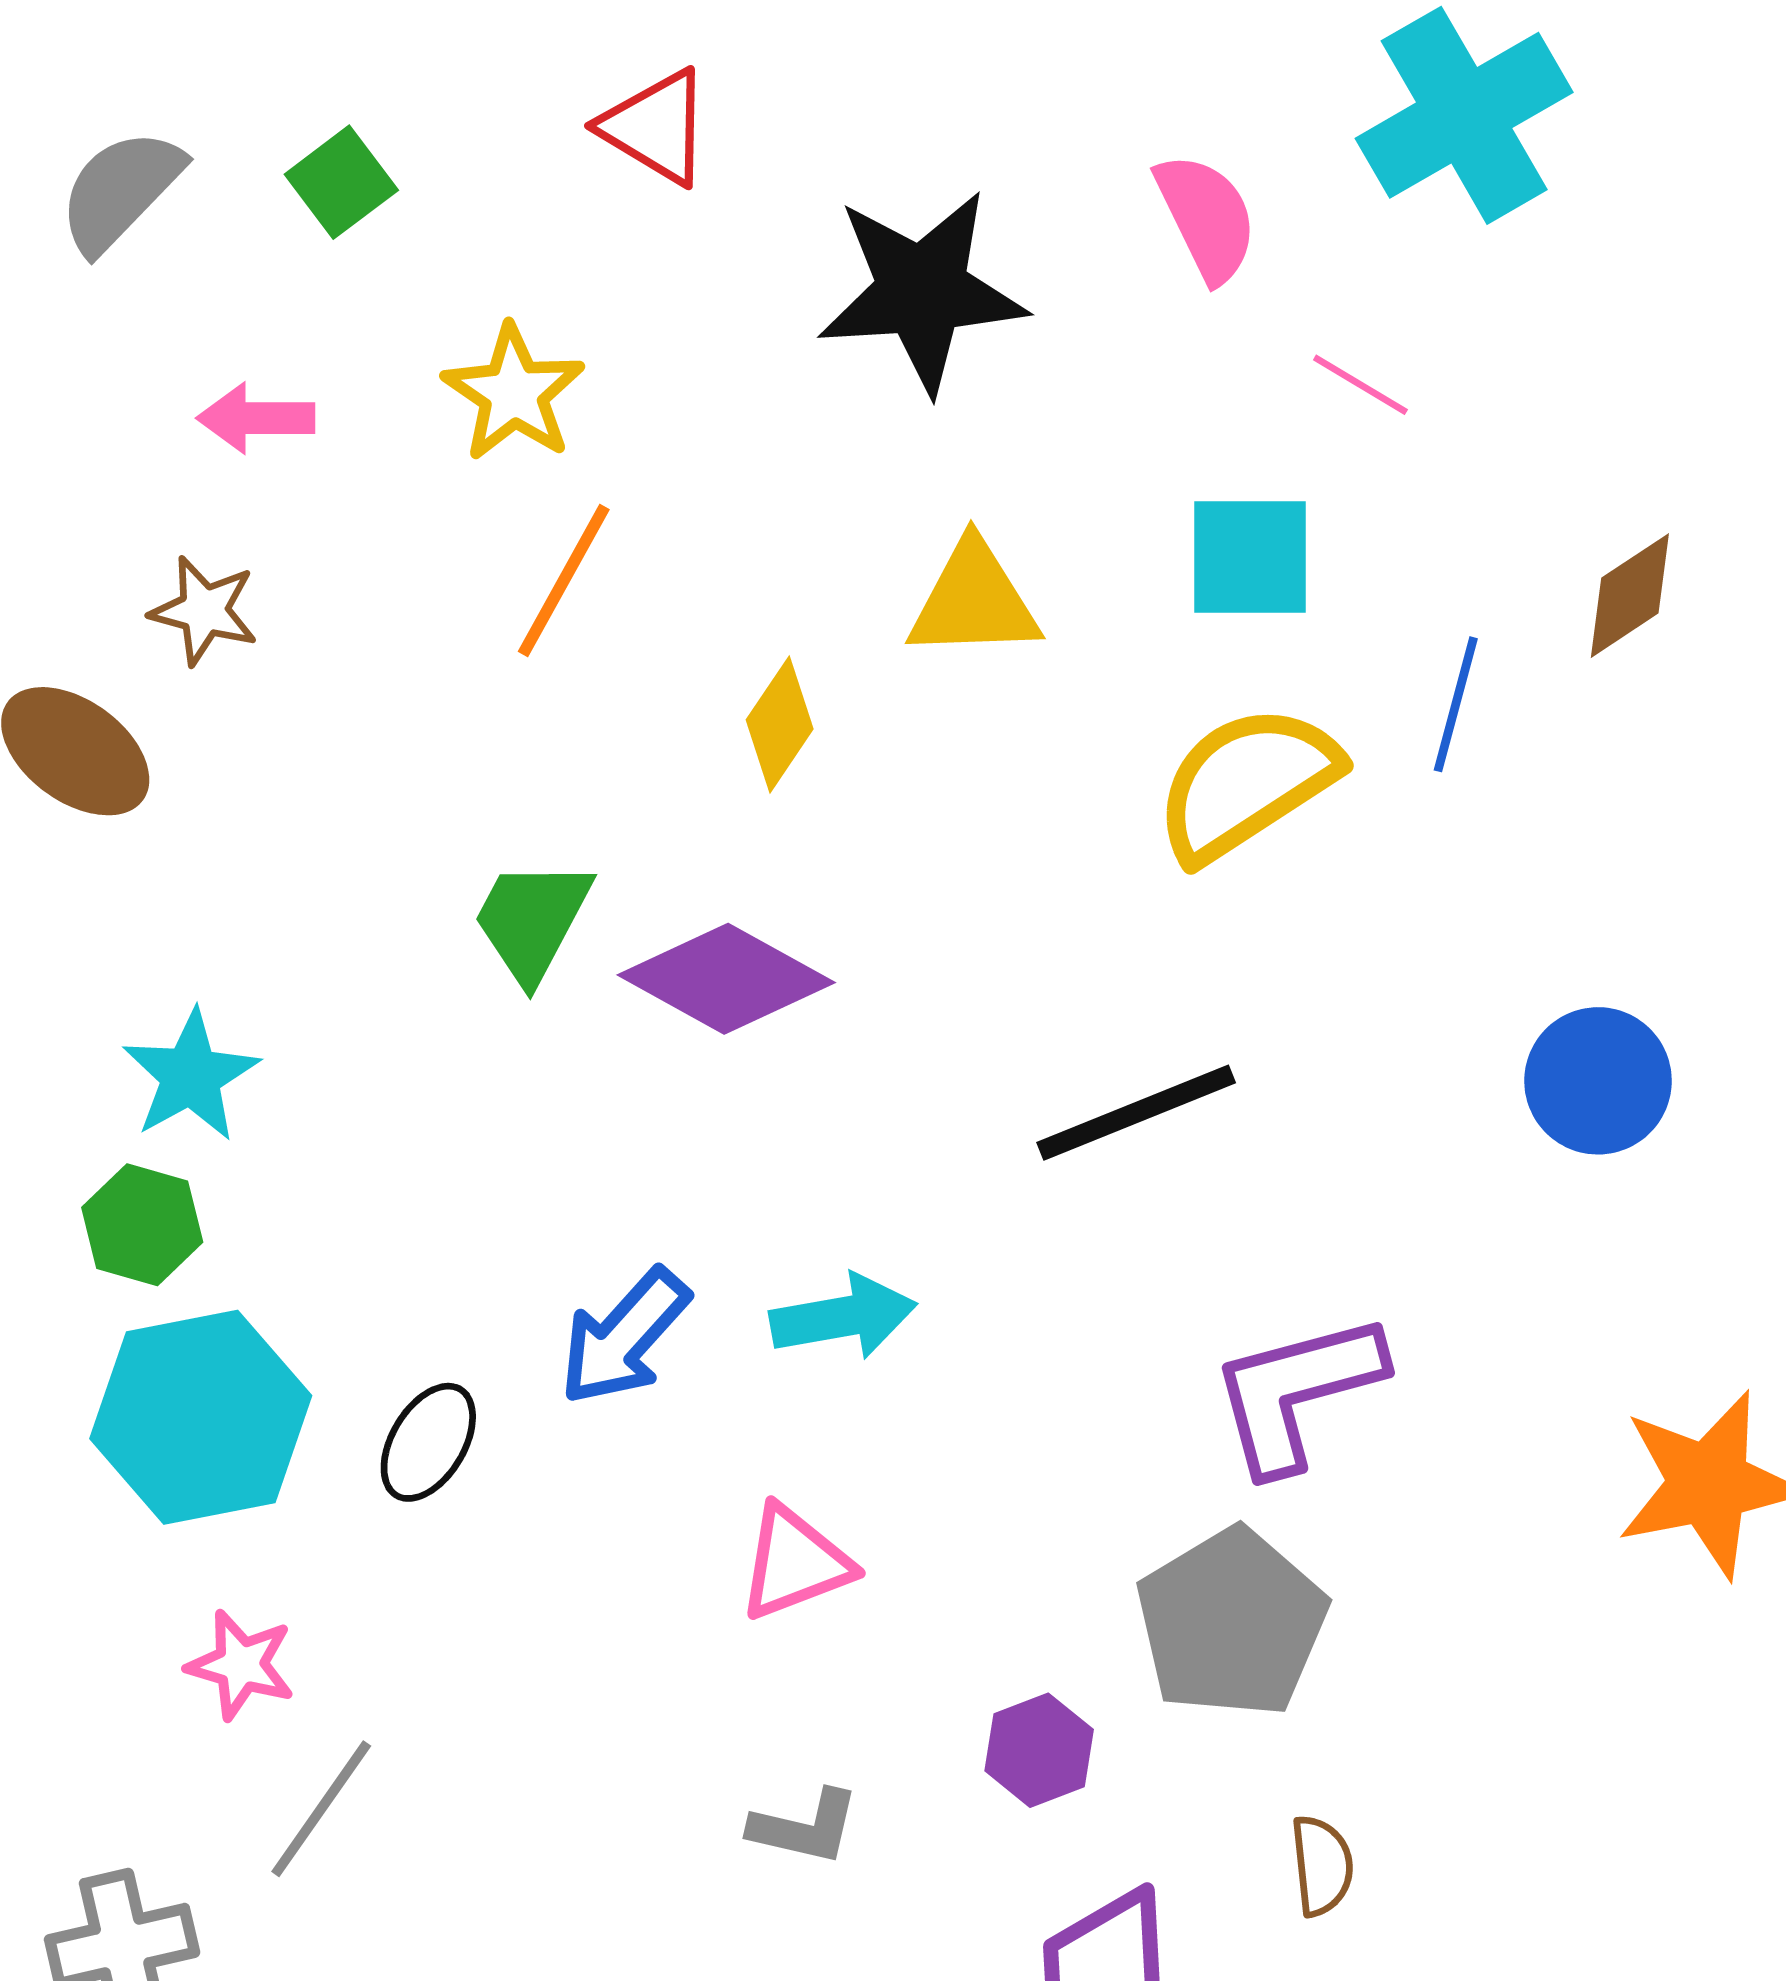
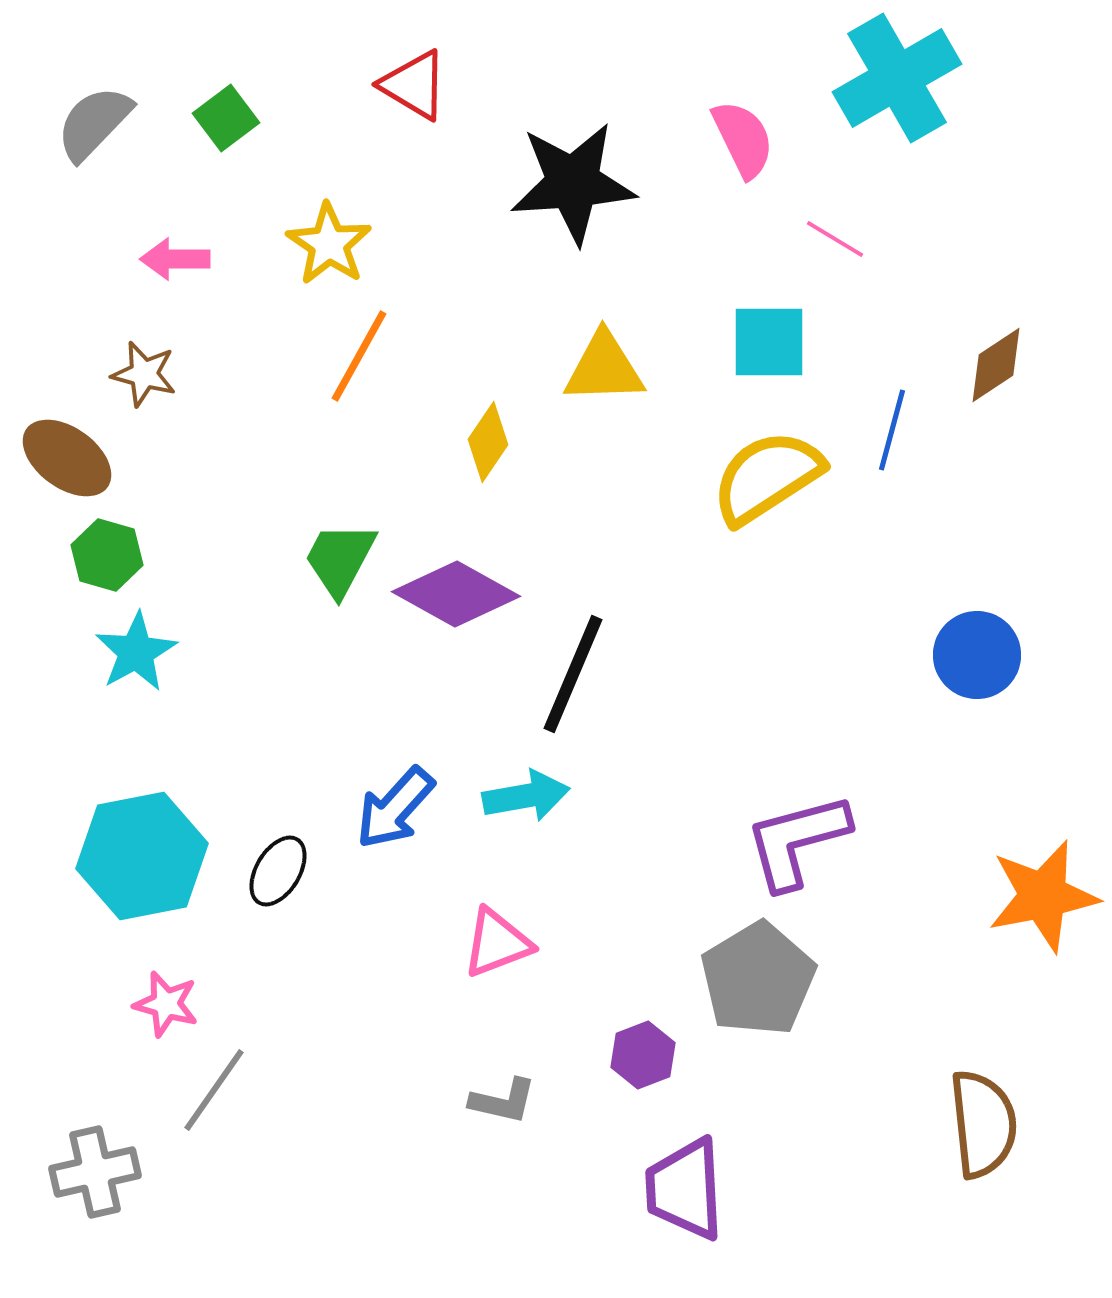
black line: (1136, 1113) -> (573, 674), moved, turned -45
green hexagon: (142, 1225) -> (107, 555), moved
brown semicircle: (1322, 1866) -> (983, 1124), moved, size x1.8

